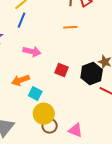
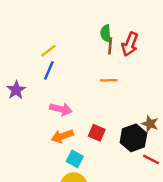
orange arrow: (20, 80) -> (62, 136), moved
cyan square: (35, 93) -> (75, 159), moved

